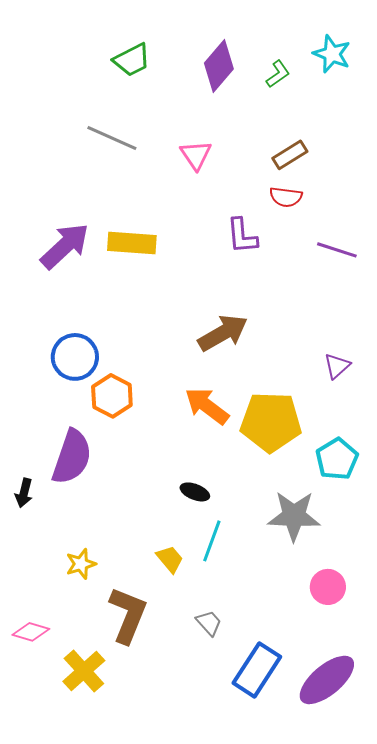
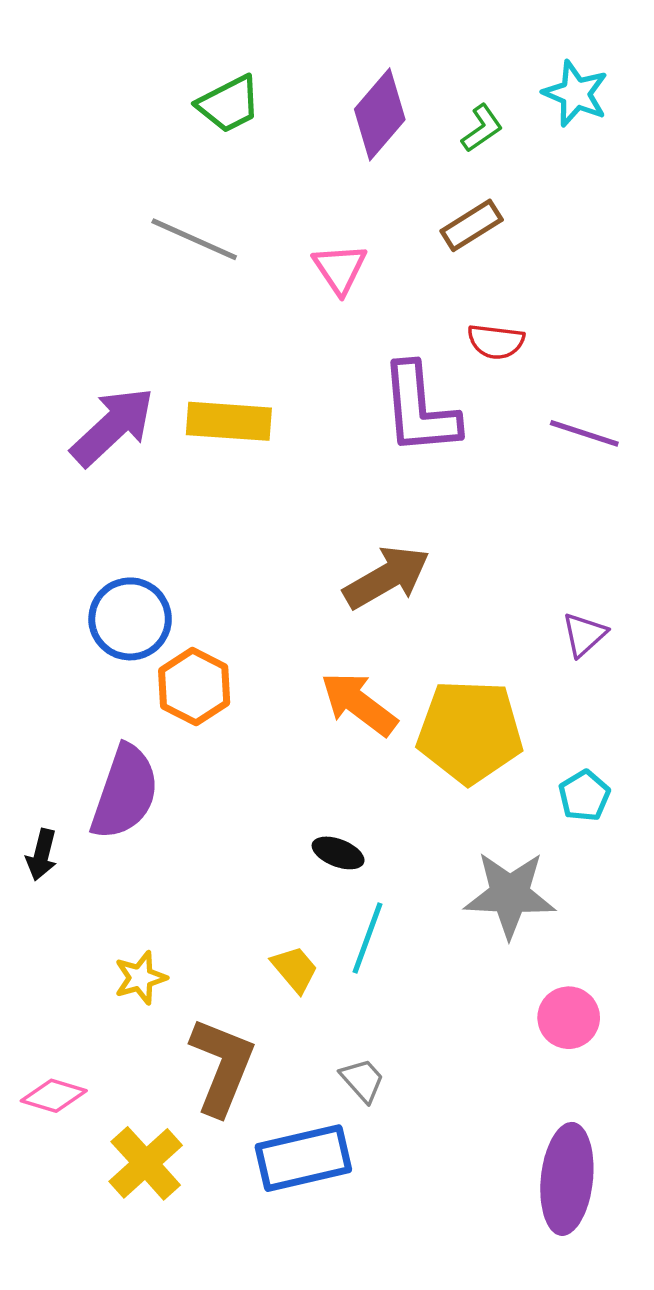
brown rectangle: (290, 155) -> (472, 225), moved
purple L-shape: (242, 236) -> (420, 409), size x1.5
cyan pentagon: (337, 459) -> (584, 796), size x0.7
blue rectangle: (257, 670) -> (303, 1158), moved, turned 44
purple ellipse: (327, 680) -> (567, 1179), turned -44

